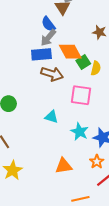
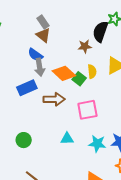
gray arrow: (48, 38) -> (40, 67), turned -30
blue rectangle: (41, 54) -> (27, 88), moved
yellow semicircle: (96, 68) -> (92, 72), moved

